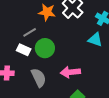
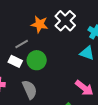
pink arrow: (70, 72) -> (84, 88), moved, turned -138

